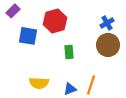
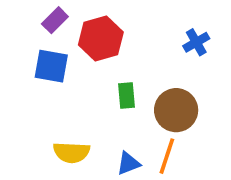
purple rectangle: (13, 11) -> (55, 20), moved
brown circle: (108, 45) -> (176, 110), moved

